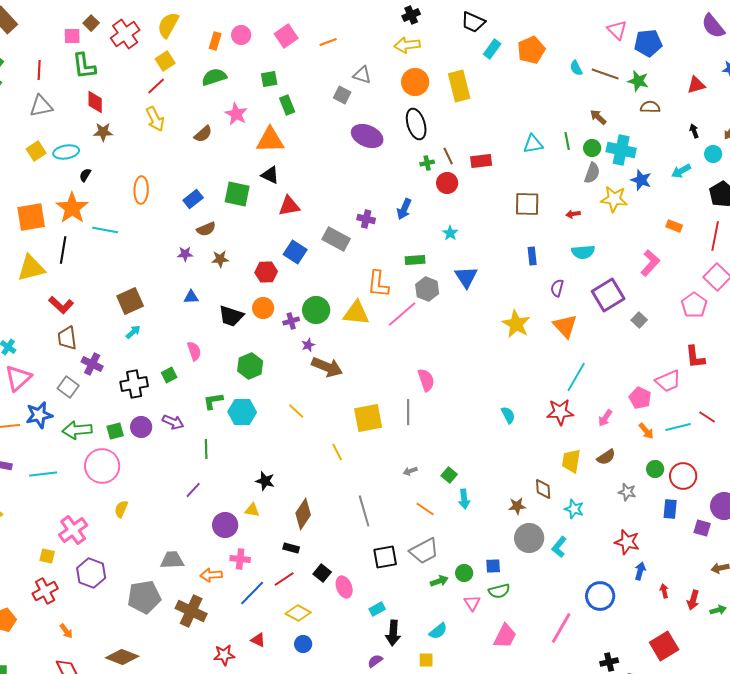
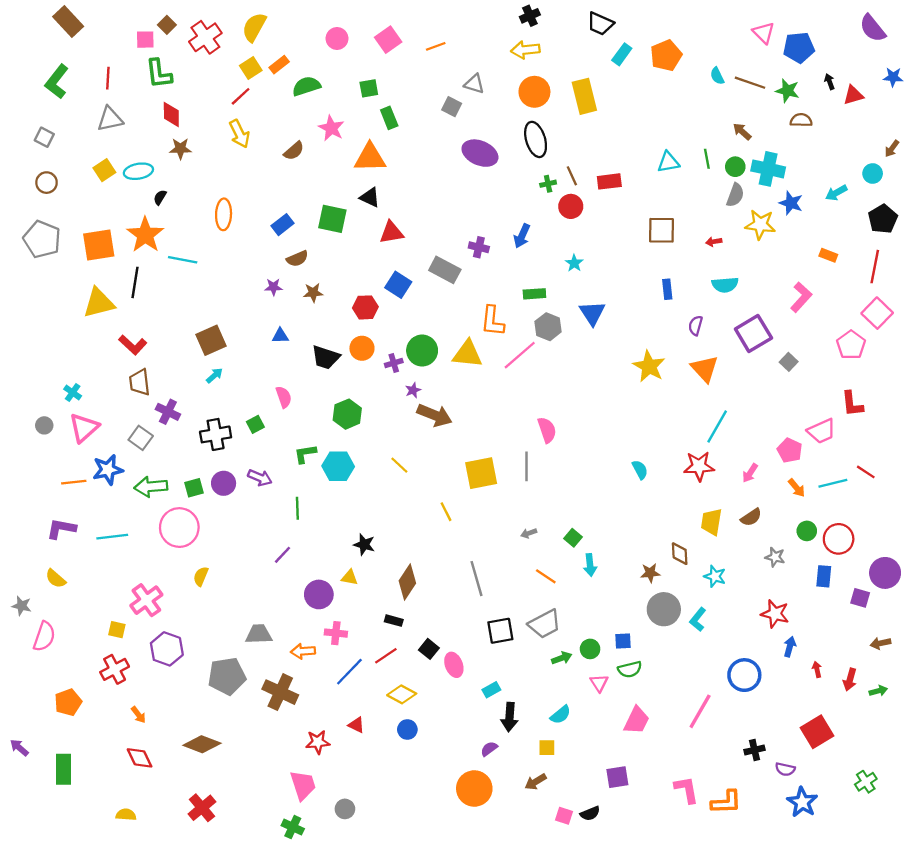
orange rectangle: (215, 41) -> (279, 65), moved, turned 36
black arrow: (694, 131) -> (829, 82), moved

